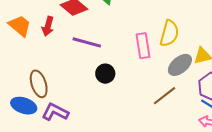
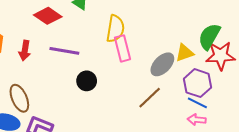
red arrow: (48, 26) -> (25, 51), moved
yellow semicircle: (169, 33) -> (115, 29), moved

